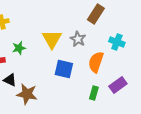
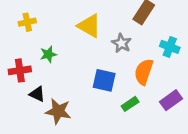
yellow triangle: (52, 39) -> (89, 26), moved, turned -30
green rectangle: (94, 93) -> (130, 104), moved, turned 40

